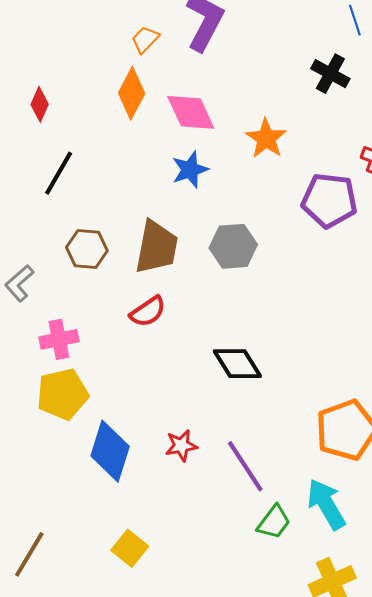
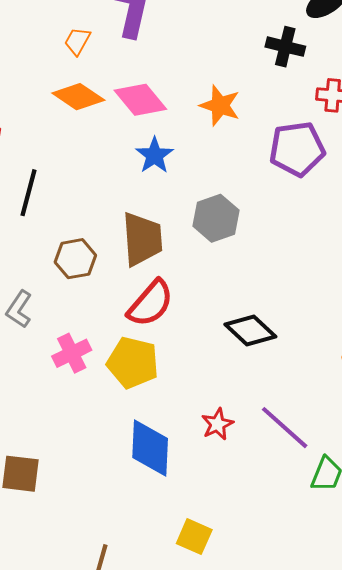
black cross: (330, 74) -> (285, 47), moved
orange diamond: (132, 93) -> (78, 97), turned -69
red semicircle: (148, 312) -> (151, 303), size x1.4
yellow pentagon: (62, 394) -> (133, 363), moved, turned -30

